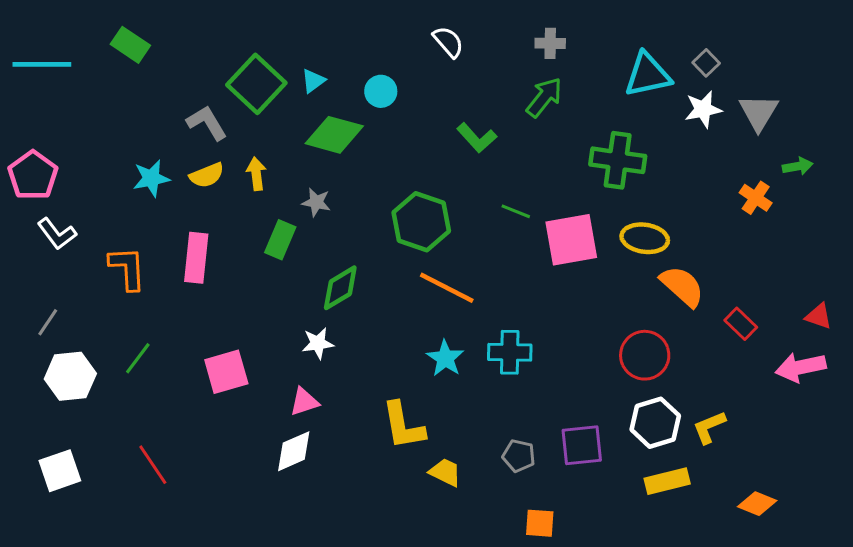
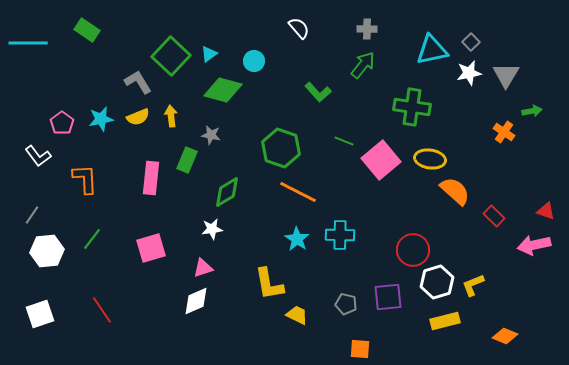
pink pentagon: (33, 175) -> (62, 123), moved, size x0.7
pink square: (571, 240) -> (381, 160), turned -30
pink rectangle: (196, 258) -> (151, 178), moved
red circle: (645, 355) -> (413, 250), moved

